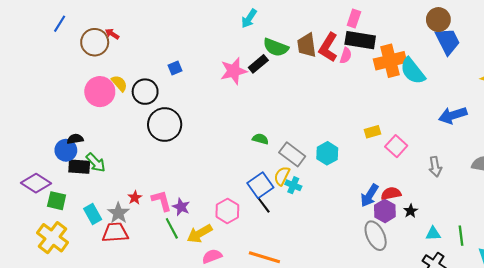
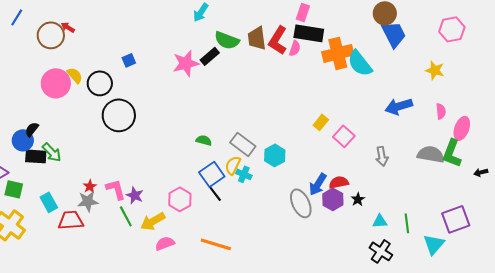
yellow rectangle: (372, 132) -> (321, 122), turned -35
black semicircle: (75, 139) -> (32, 129), turned -42
green semicircle: (260, 139) -> (204, 140), moved
cyan hexagon: (327, 153) -> (275, 155), moved
gray star: (118, 213) -> (88, 201), moved, turned 30
gray ellipse: (376, 236) -> (301, 203), moved

